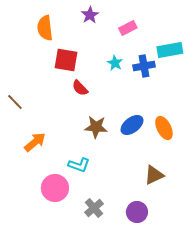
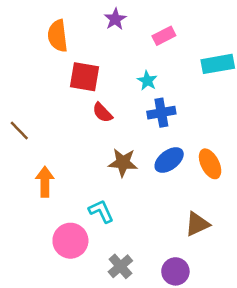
blue cross: (144, 66) -> (161, 113), moved
orange arrow: (35, 142) -> (45, 182), turned -50
cyan L-shape: (79, 165) -> (101, 211), turned -135

